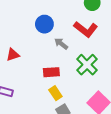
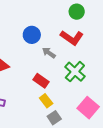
red rectangle: (51, 72) -> (41, 81), turned 42

